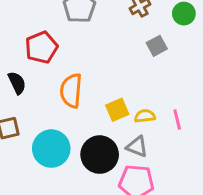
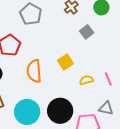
yellow square: (117, 110) -> (65, 62), moved
gray triangle: (137, 147) -> (106, 108), moved

